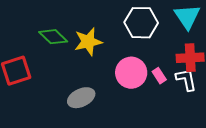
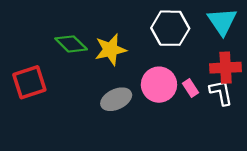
gray ellipse: (81, 98) -> (116, 99), moved

